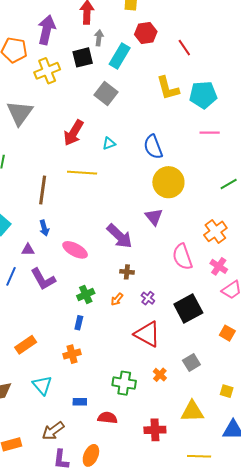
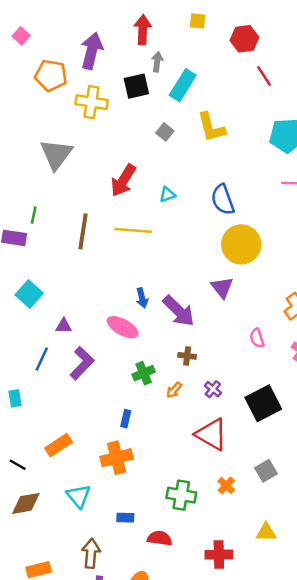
red hexagon: (146, 33) -> (244, 39), moved
yellow cross: (47, 71) -> (92, 102), turned 30
yellow L-shape: (168, 88) -> (211, 127), moved
gray square: (106, 94) -> (165, 132), size x0.6
brown line: (43, 190) -> (83, 231), moved
blue arrow: (44, 228) -> (142, 298), moved
pink semicircle: (182, 257) -> (257, 338), size x0.6
purple L-shape: (43, 279) -> (82, 363), turned -108
green cross: (86, 294) -> (144, 373), moved
orange cross: (72, 354) -> (117, 458), size x1.4
yellow triangle: (192, 411) -> (266, 532), size x0.7
brown arrow: (53, 431) -> (91, 553), turned 130

